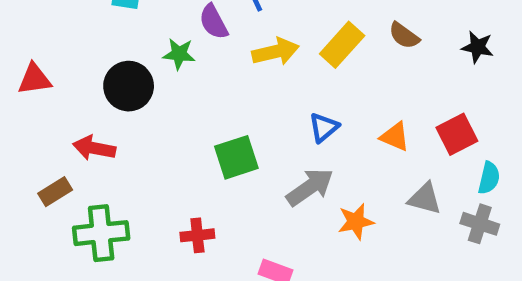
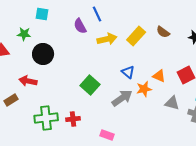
green star: (179, 54) -> (24, 34), moved
blue triangle: (324, 127) -> (128, 72), turned -40
green square: (236, 157) -> (90, 85), turned -30
orange star: (356, 222) -> (144, 89), moved
green cross: (101, 233) -> (46, 118), moved

